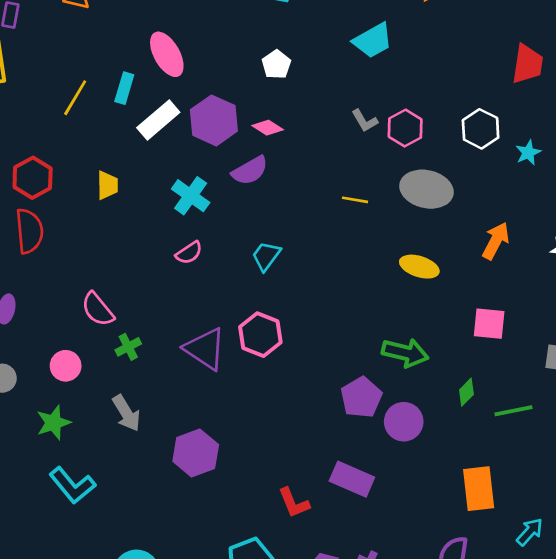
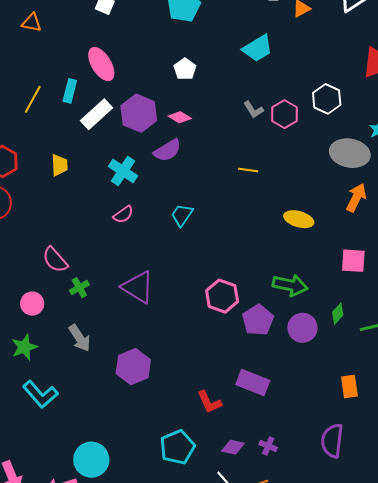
white hexagon: (481, 129) -> (327, 99), moved
gray ellipse: (427, 189) -> (350, 153), moved
pink hexagon: (260, 335) -> (222, 296), moved
purple circle: (404, 422) -> (302, 328), moved
orange rectangle: (479, 489) -> (349, 387), size x0.7

